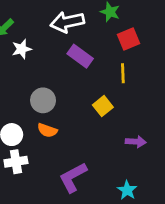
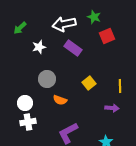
white star: (22, 49) -> (39, 47), moved
yellow line: (123, 73) -> (120, 86), moved
orange semicircle: (47, 130) -> (60, 100), moved

